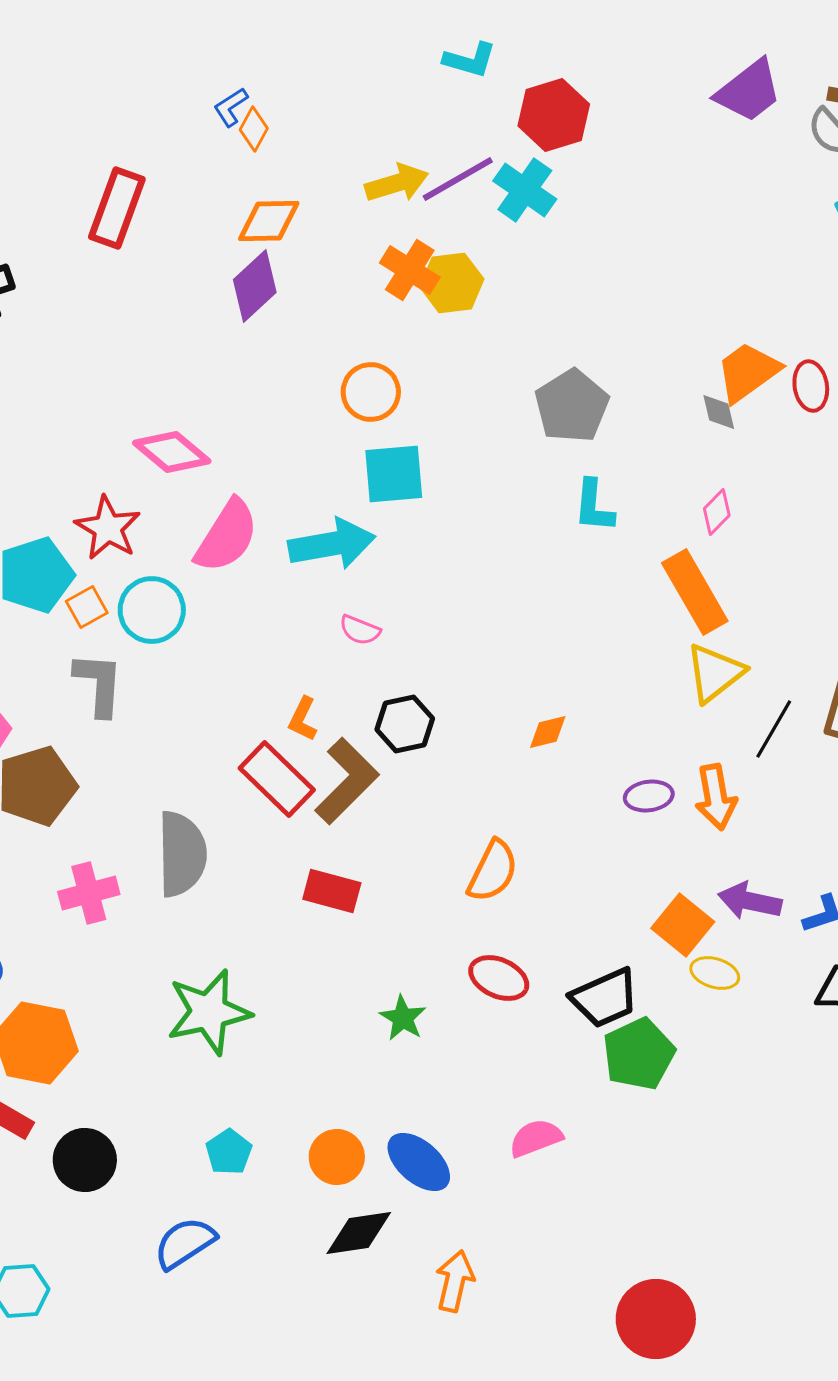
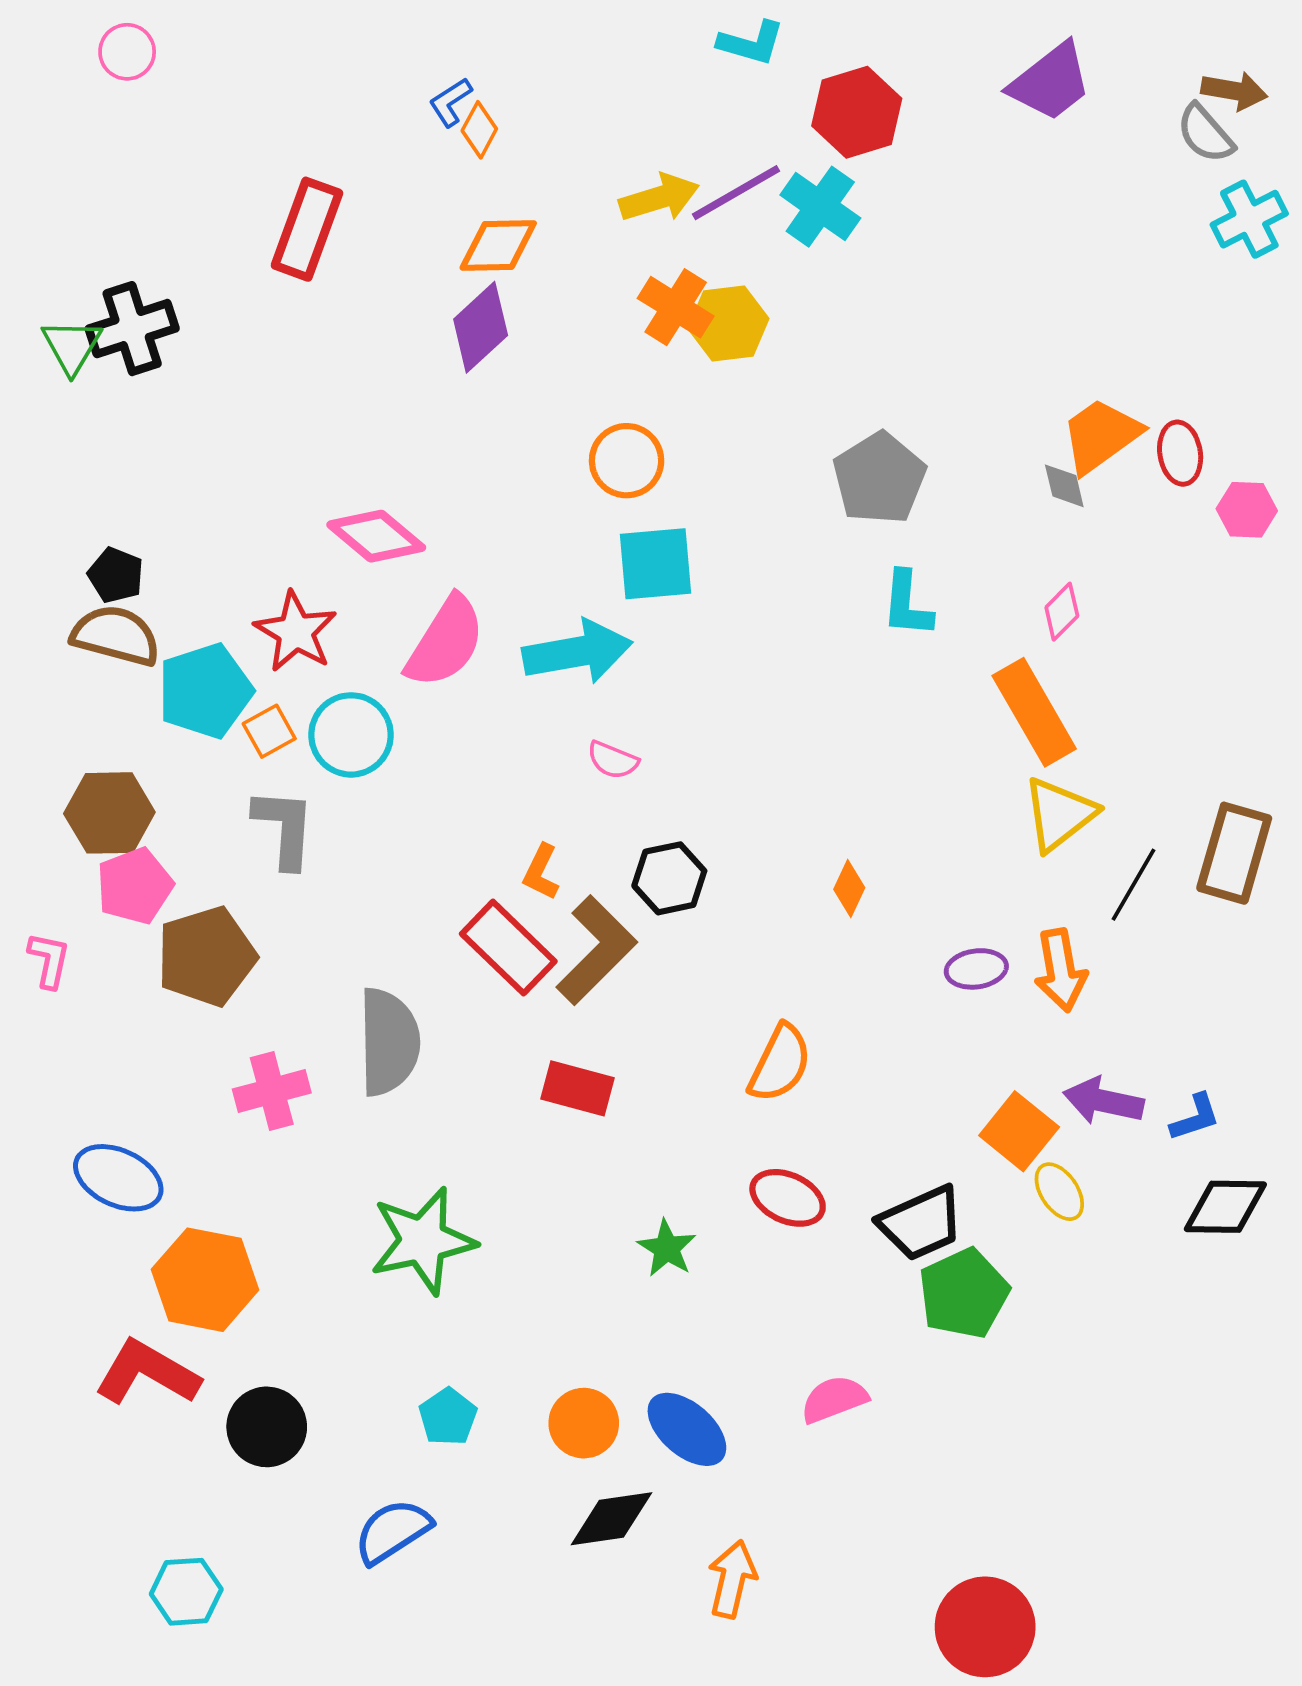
purple trapezoid: (749, 91) -> (1051, 82), moved
orange diamond: (548, 732) -> (849, 888), turned -51
yellow ellipse: (715, 973) -> (1059, 1192), turned 39

